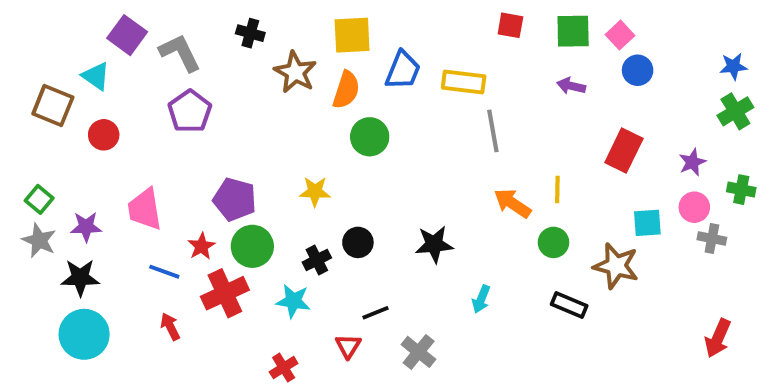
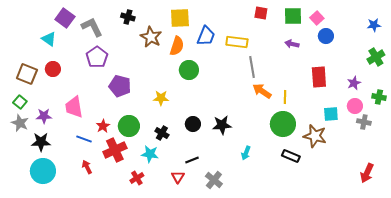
blue star: (733, 66) -> (374, 25), moved
brown square: (53, 105) -> (27, 74), moved
red rectangle: (624, 150) -> (319, 77), turned -30
purple pentagon: (235, 199) -> (120, 86), moved
orange arrow: (512, 203) -> (262, 91), moved
black circle: (358, 242) -> (193, 124), moved
green circle: (553, 242) -> (283, 124), size x1.6
black cross: (317, 260) -> (162, 133), turned -32
red cross: (284, 368) -> (137, 178), moved

